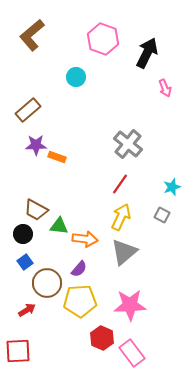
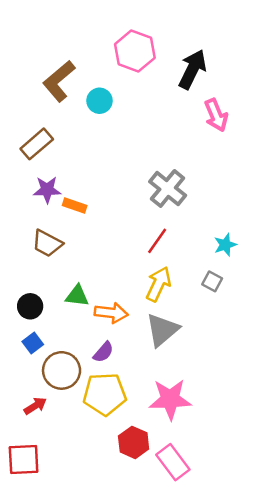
brown L-shape: (32, 35) -> (59, 81), moved
pink arrow: (165, 88) -> (216, 115), size x1.4
brown trapezoid: (36, 210) -> (47, 243), moved

